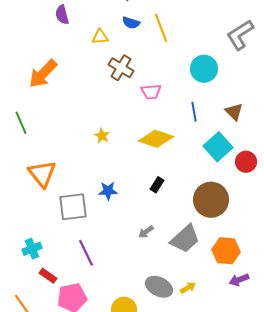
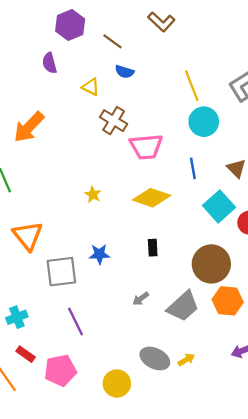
yellow line: (161, 28) -> (192, 86), moved
yellow triangle: (100, 37) -> (91, 87), turned 30
pink trapezoid: (151, 92) -> (146, 147), size x1.5
black rectangle: (157, 185) -> (153, 248), turned -35
orange hexagon: (226, 251) -> (228, 301), moved
red rectangle: (48, 276) -> (26, 354), moved

